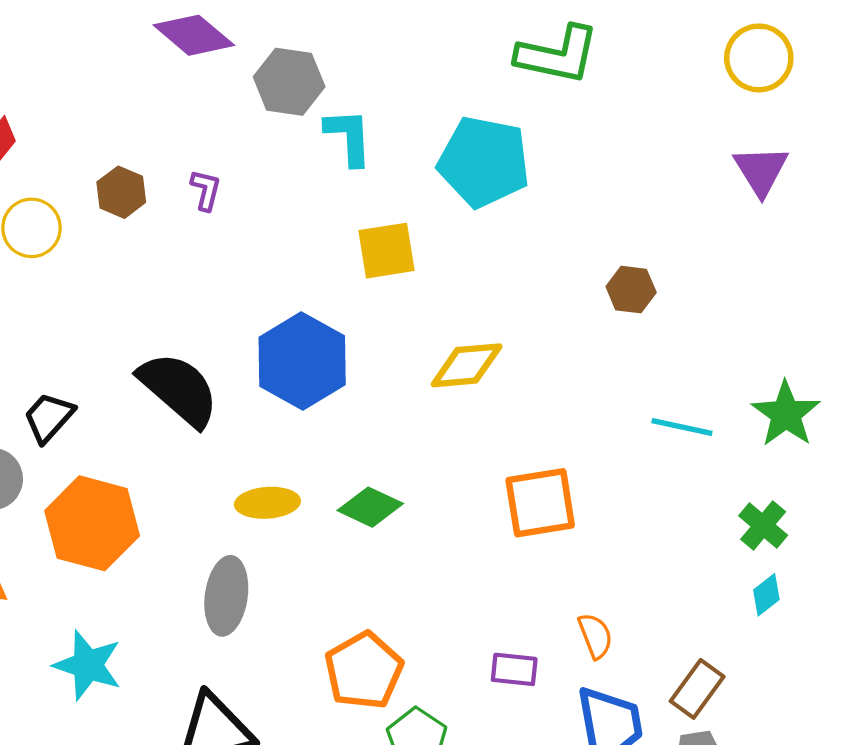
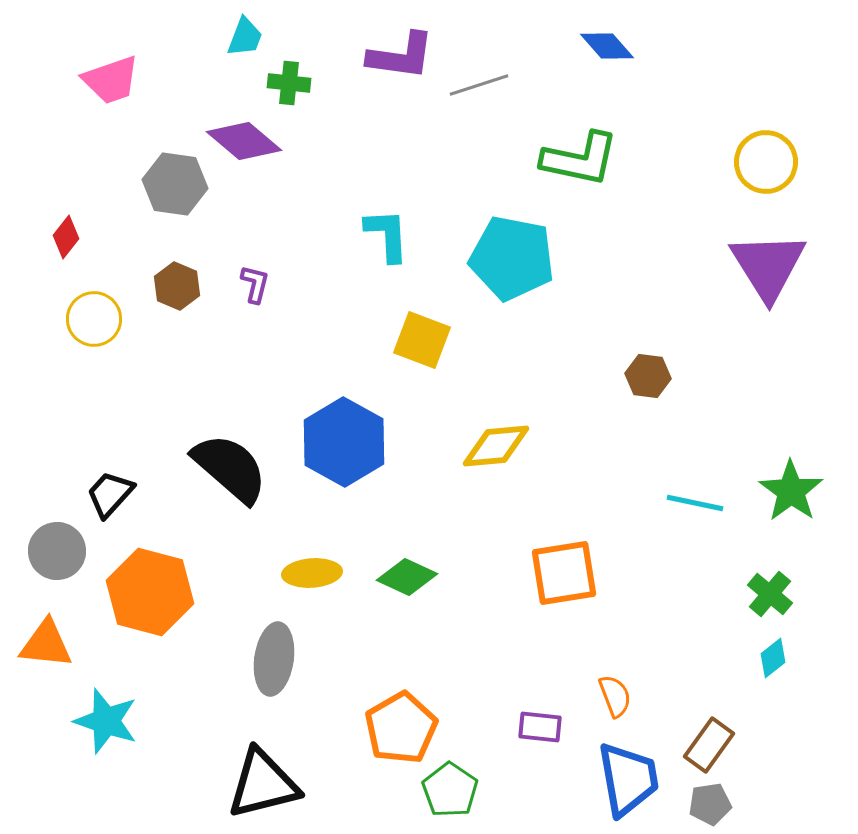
gray hexagon: (289, 82) -> (175, 184), moved
purple triangle: (761, 170) -> (768, 266), size x1.5
yellow square: (386, 251) -> (422, 340), turned 30
cyan star: (88, 665) -> (106, 721), moved

